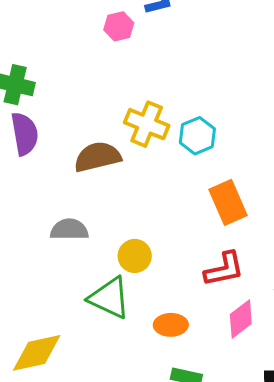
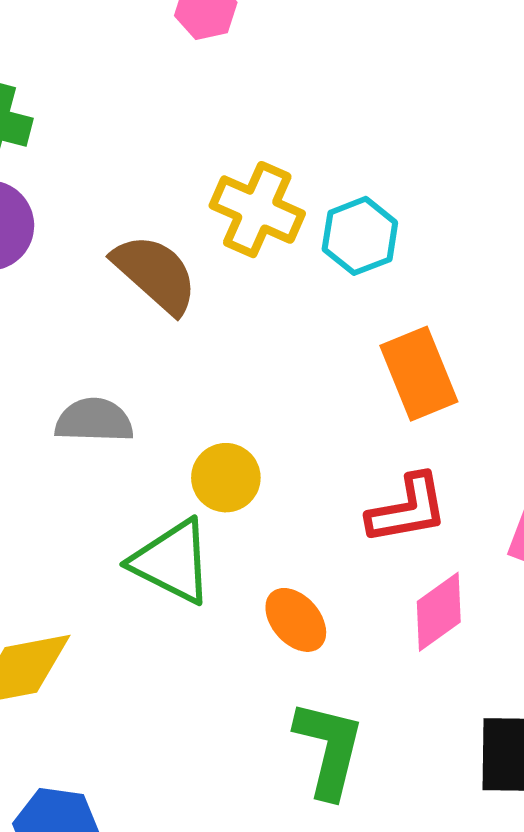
brown semicircle: (97, 157) -> (155, 274), turned 54
orange ellipse: (171, 325) -> (296, 620), turned 48

